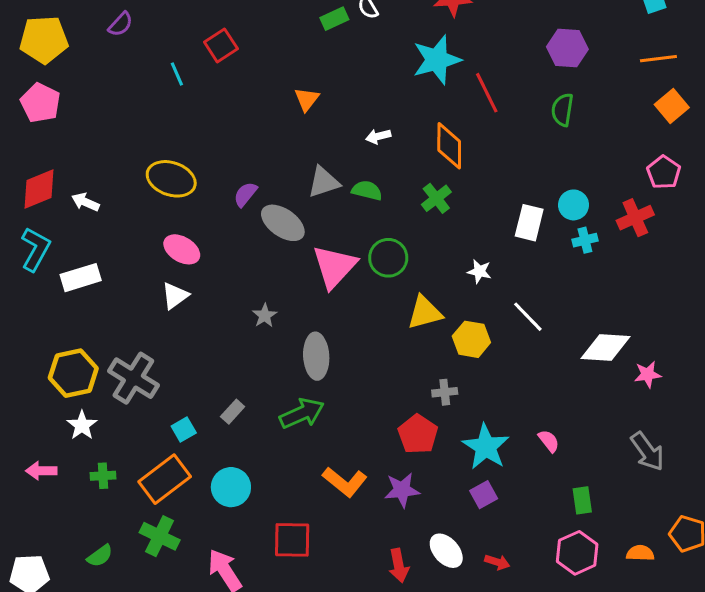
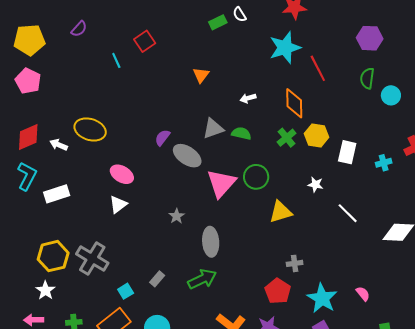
yellow ellipse: (171, 179) -> (90, 129), moved
cyan circle: (573, 205) -> (391, 95), moved
yellow hexagon: (471, 339) -> (316, 135), moved
white star: (82, 425) -> (45, 290), moved

